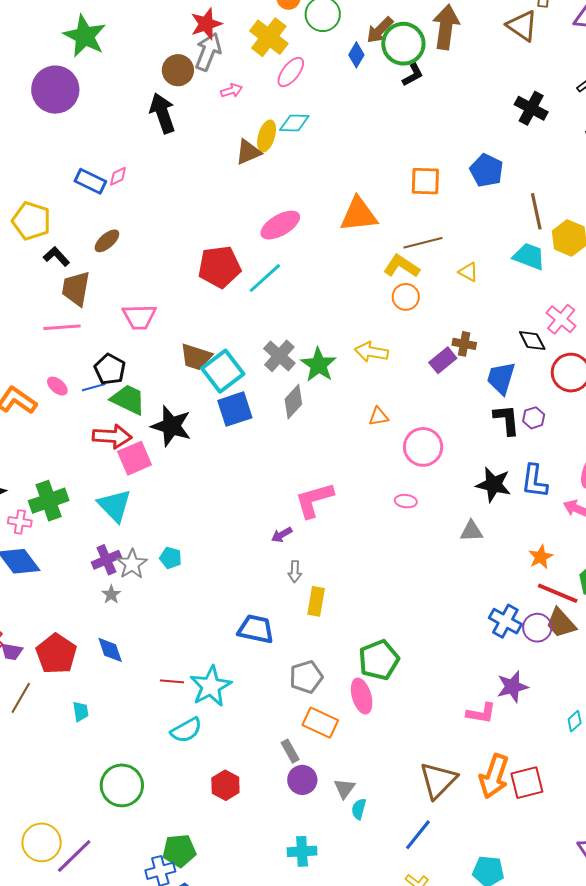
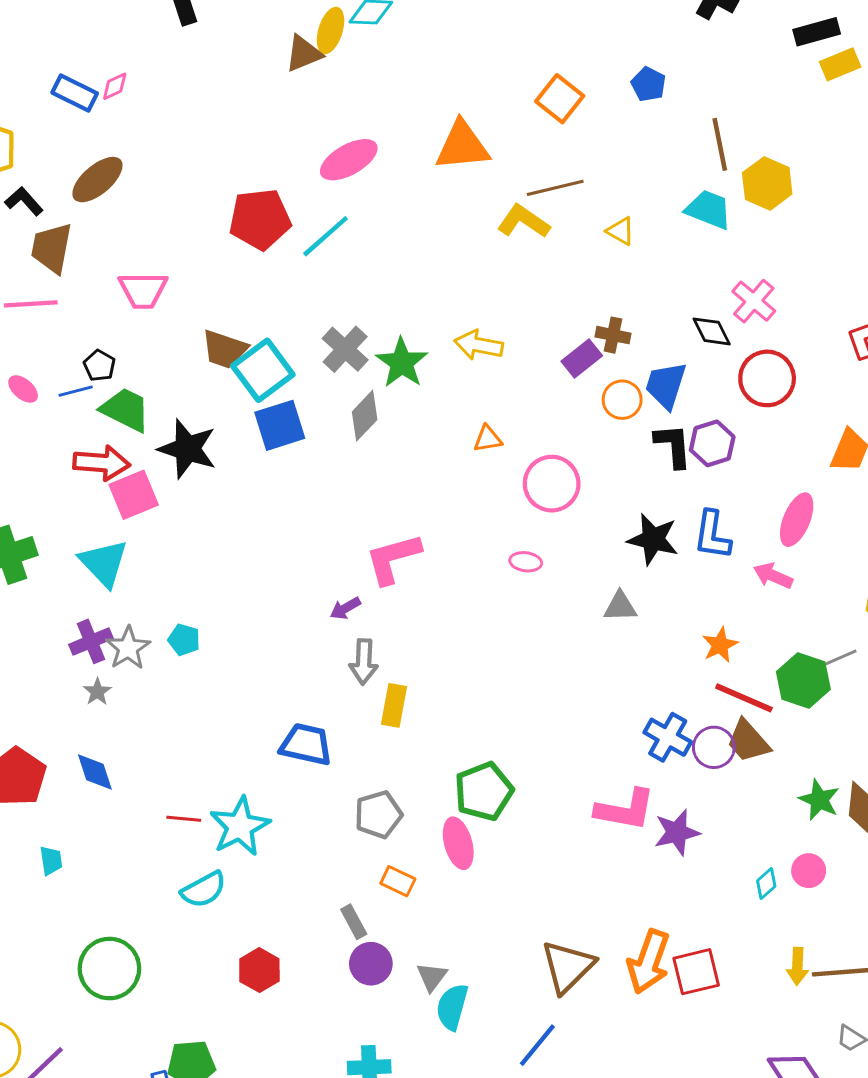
blue pentagon: (487, 170) -> (649, 84), size x0.7
orange square: (425, 181) -> (560, 99), turned 36
brown ellipse: (107, 241) -> (97, 180), size x1.4
orange circle: (406, 297) -> (622, 400), moved
black pentagon: (110, 369) -> (99, 366), size x0.7
purple hexagon: (534, 418) -> (712, 443), size x1.4
gray arrow: (295, 572) -> (364, 662), size x1.4
pink L-shape: (481, 713) -> (625, 810), moved, size x1.4
orange rectangle: (320, 723) -> (398, 881), size x0.7
cyan semicircle: (359, 809) -> (452, 1007), size x1.5

